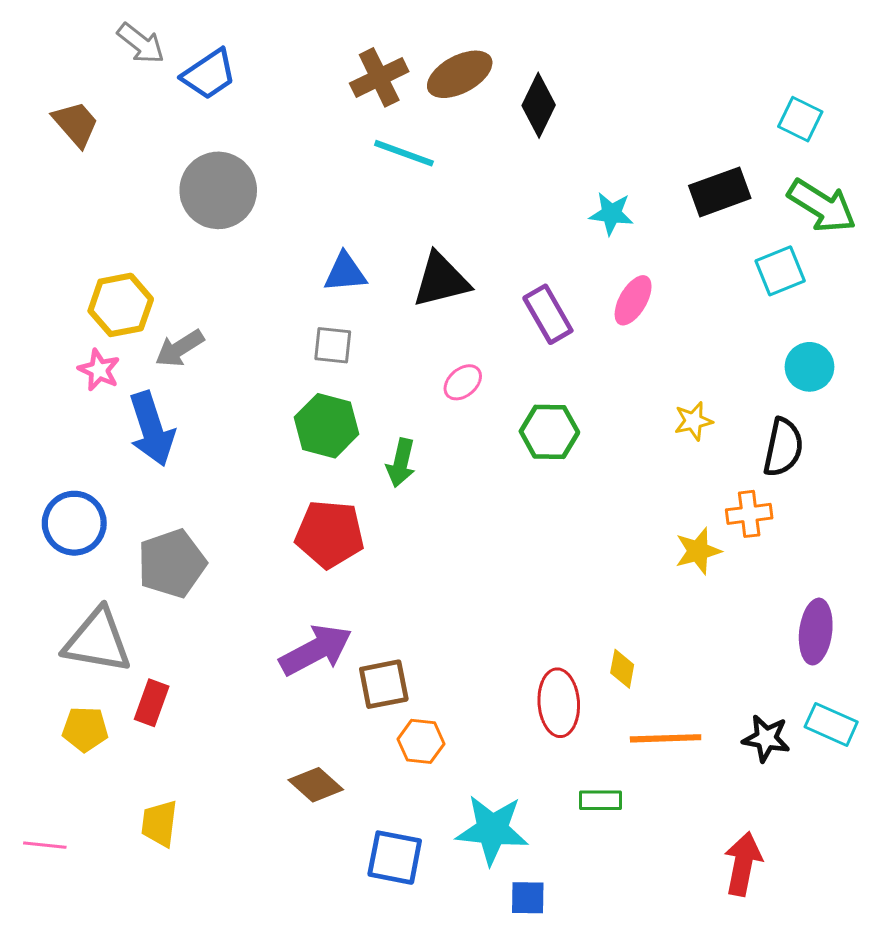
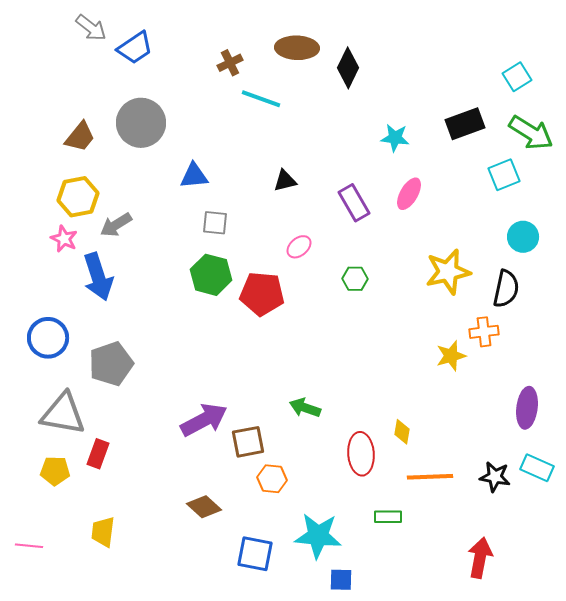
brown ellipse: (460, 74) -> (297, 48), turned 30
brown cross: (379, 77) -> (230, 63), moved, size x0.7
cyan square: (800, 119) -> (517, 77), turned 32
brown trapezoid: (76, 124) -> (80, 137), moved, turned 80
blue triangle: (345, 272) -> (194, 176), moved
black triangle: (441, 280) -> (285, 181), size x0.6
yellow star: (693, 421) -> (448, 272), size x1.8
green hexagon: (549, 432) -> (355, 279), size x0.7
green arrow: (401, 463) -> (305, 408), moved, turned 96
red pentagon: (330, 534) -> (262, 294), moved

